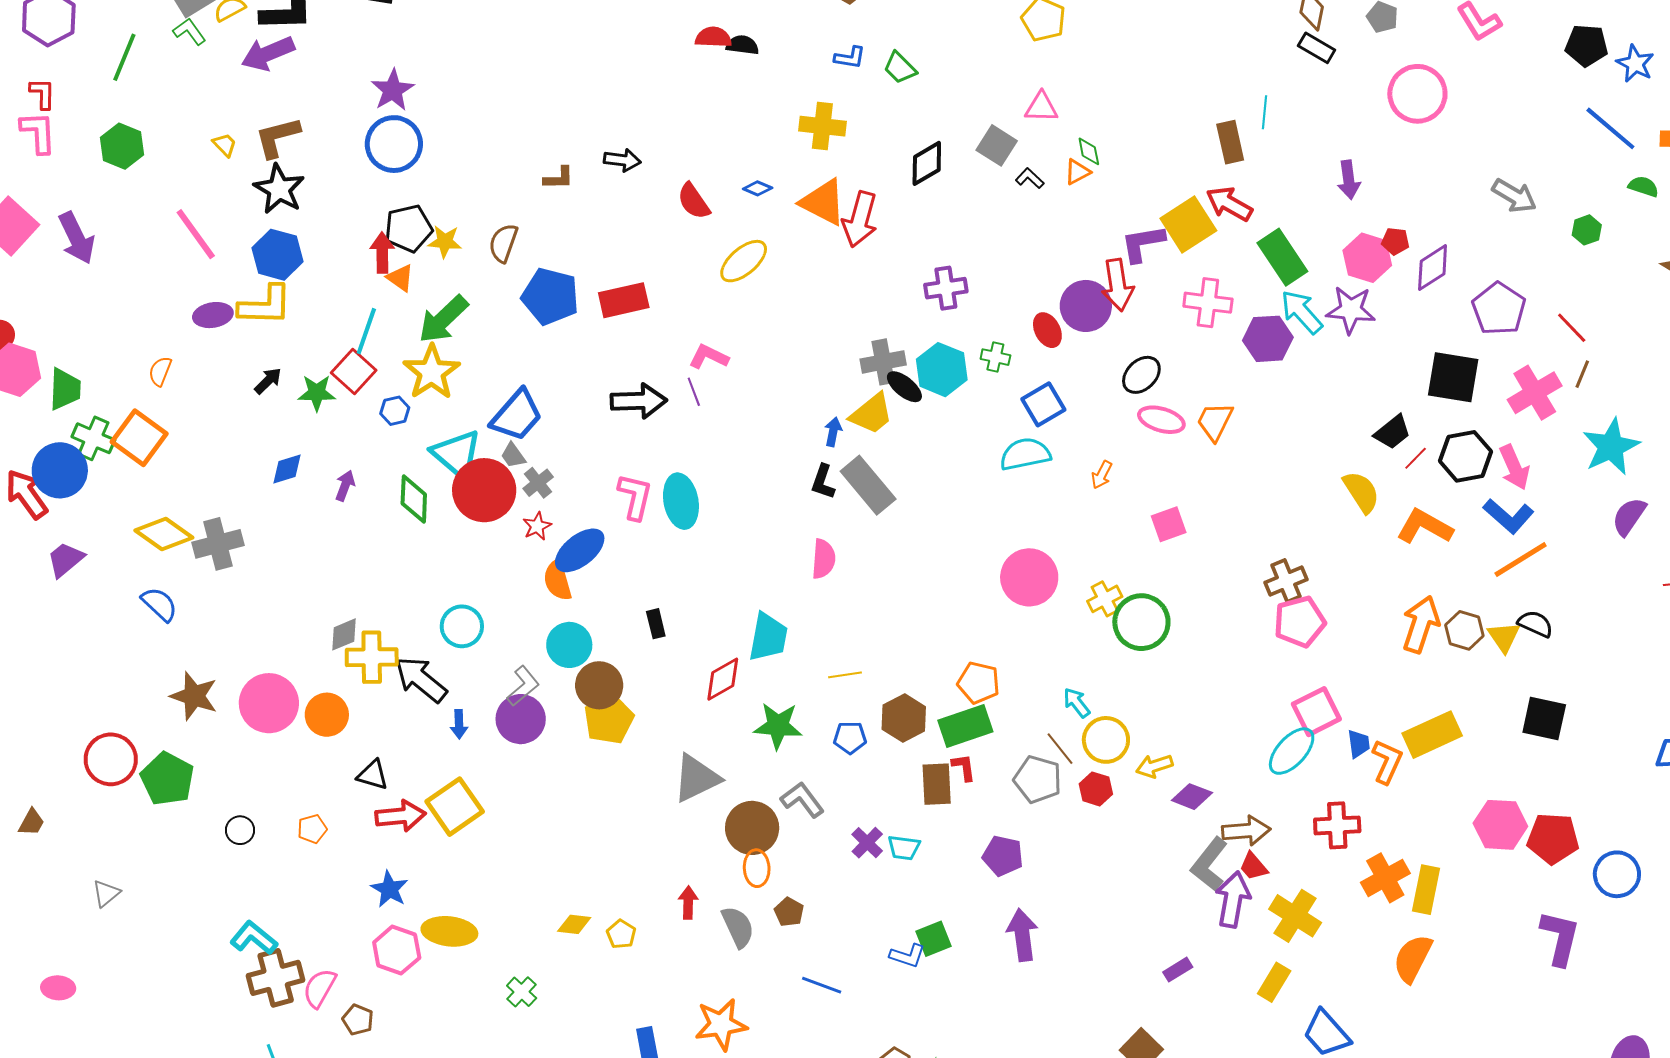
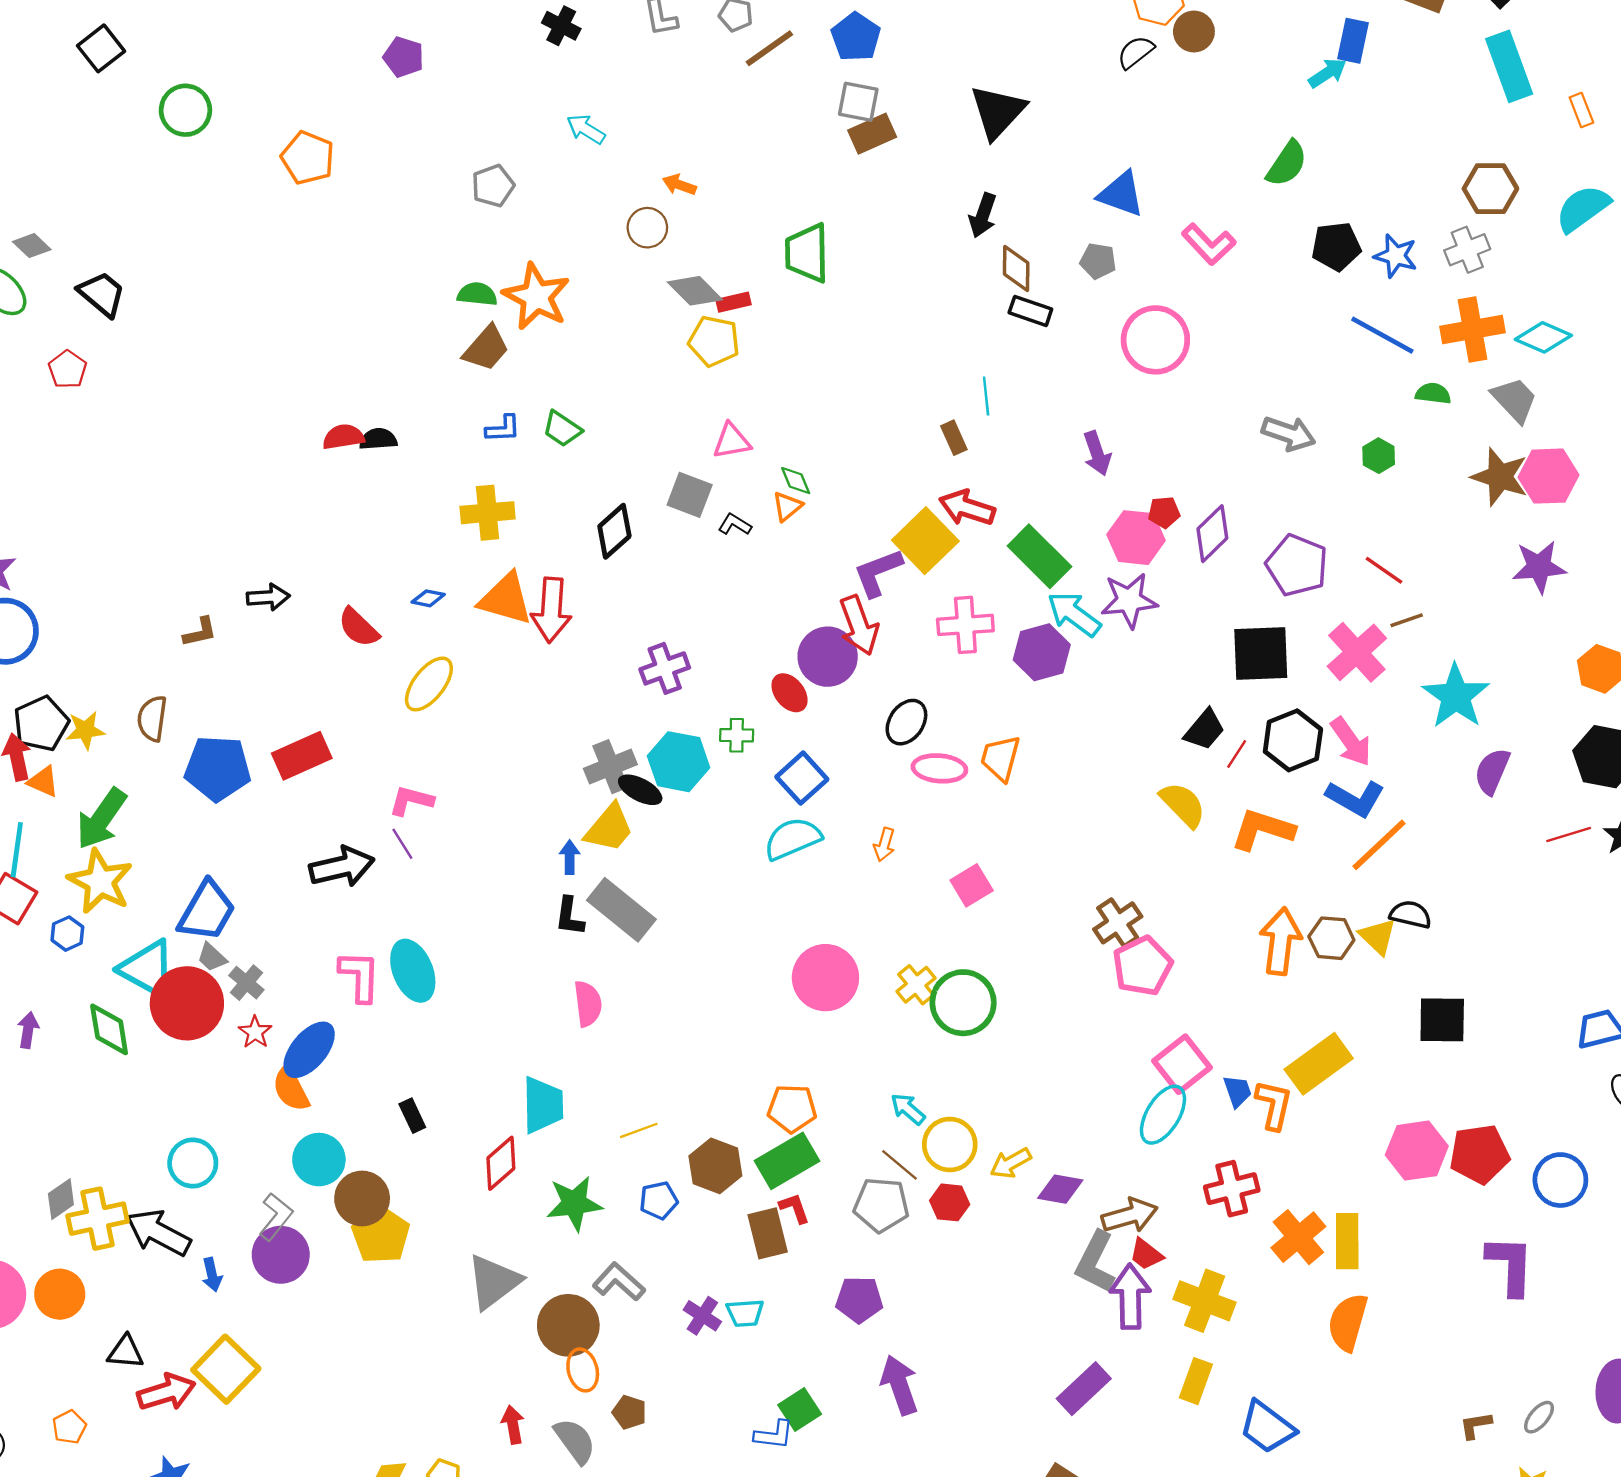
brown rectangle: (1230, 142) -> (954, 438), size x0.7
brown line: (1582, 374) -> (1407, 620), turned 60
purple rectangle: (1178, 970) -> (1084, 1389), size x1.6

